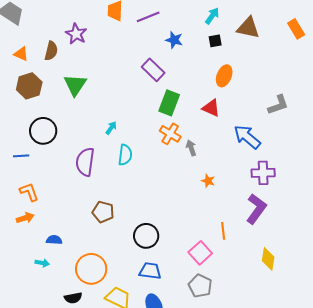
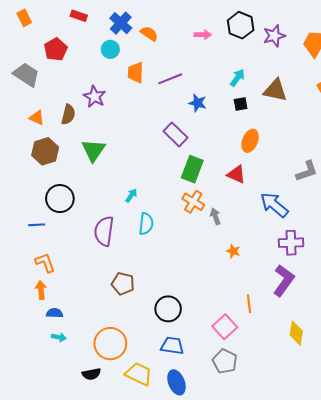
orange arrow: (25, 218) -> (41, 290), turned -78
blue semicircle: (54, 240) -> (55, 313), moved

